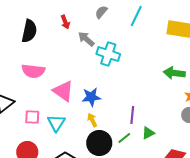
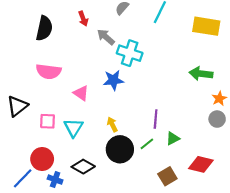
pink triangle: (63, 91) -> (81, 93), size x0.7
blue star: (91, 97) -> (113, 80), moved

